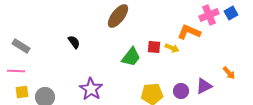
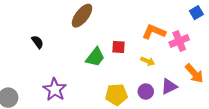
pink cross: (209, 15) -> (179, 41), moved
yellow arrow: (172, 48) -> (148, 61), moved
orange arrow: (229, 73) -> (194, 73), size x1.5

